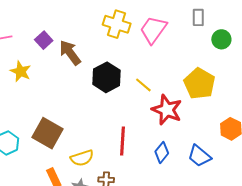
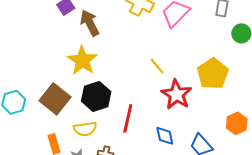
yellow star: (21, 71) -> (82, 61), moved, size x1.4
black hexagon: (107, 77) -> (96, 96), moved
blue diamond: (162, 152) -> (165, 136), turned -60

